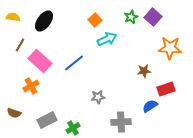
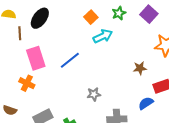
green star: (131, 17) -> (119, 13), moved
brown line: (20, 45) -> (20, 33), moved, turned -32
pink rectangle: (40, 61) -> (36, 58), turned 30
orange cross: (31, 86) -> (27, 83), turned -35

